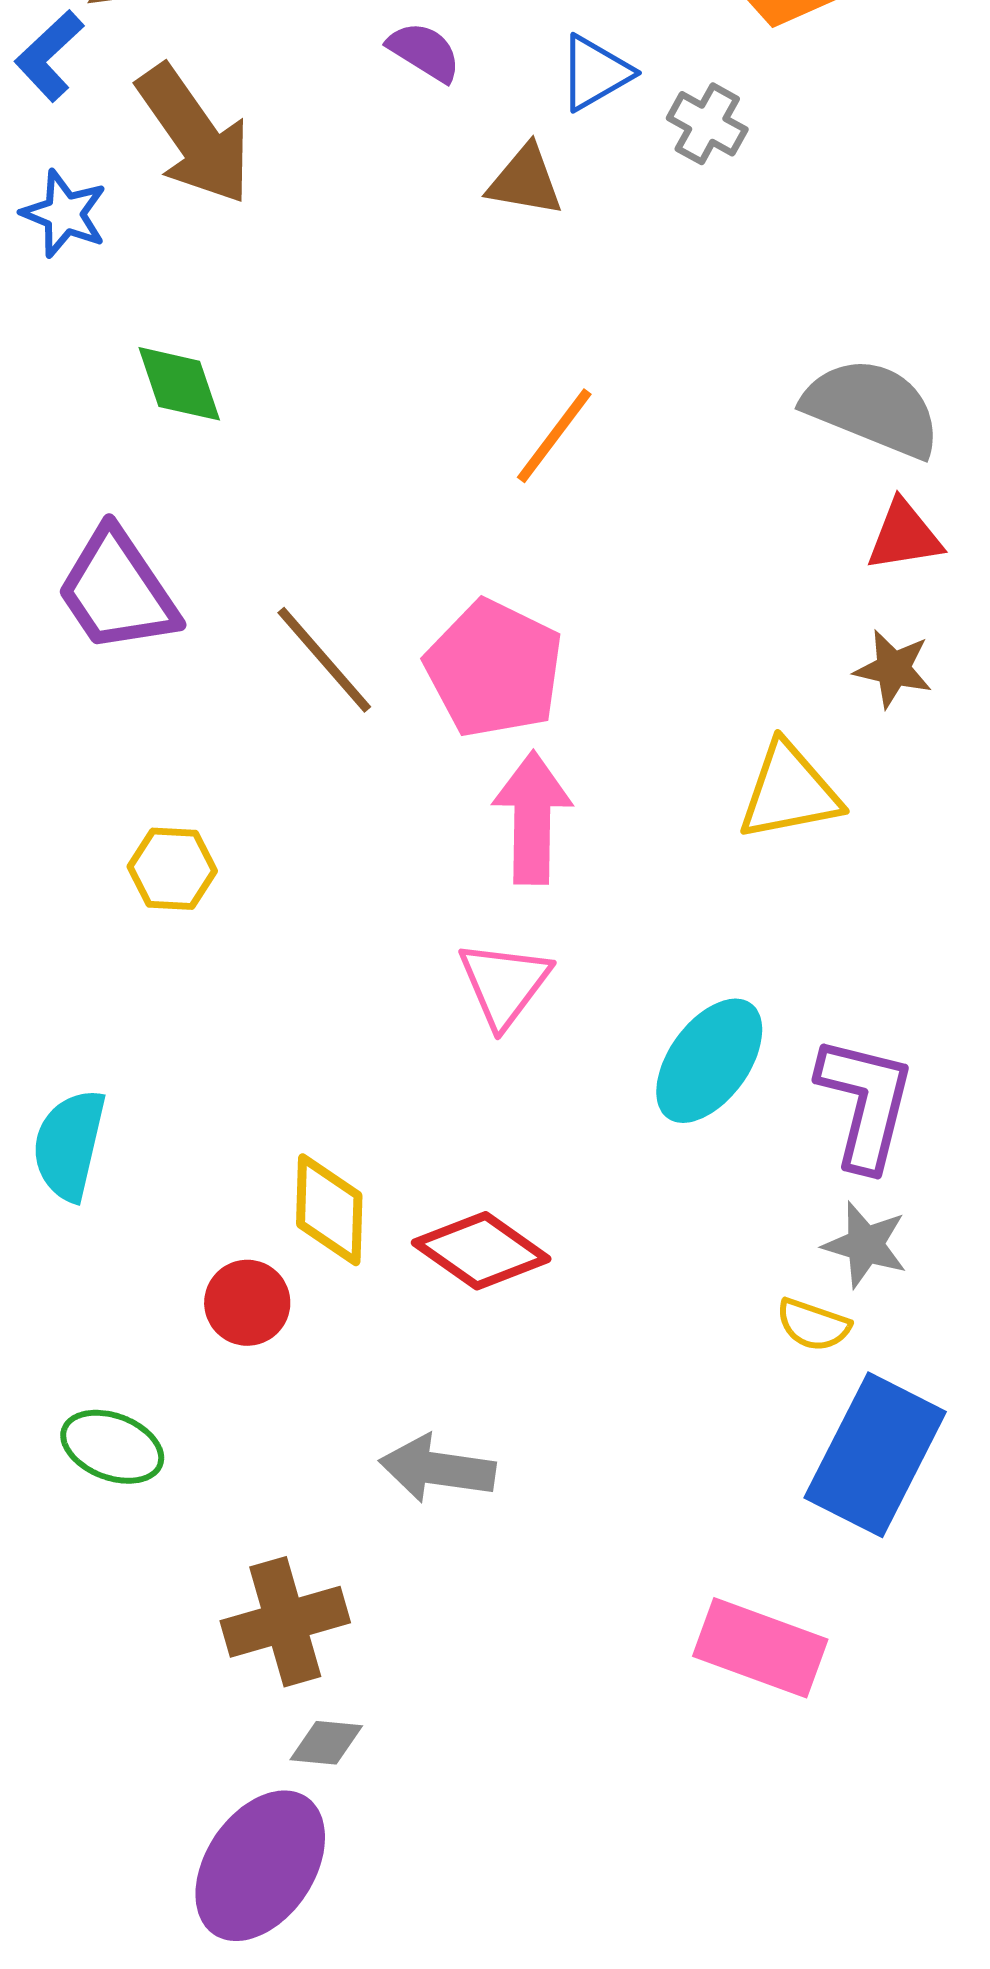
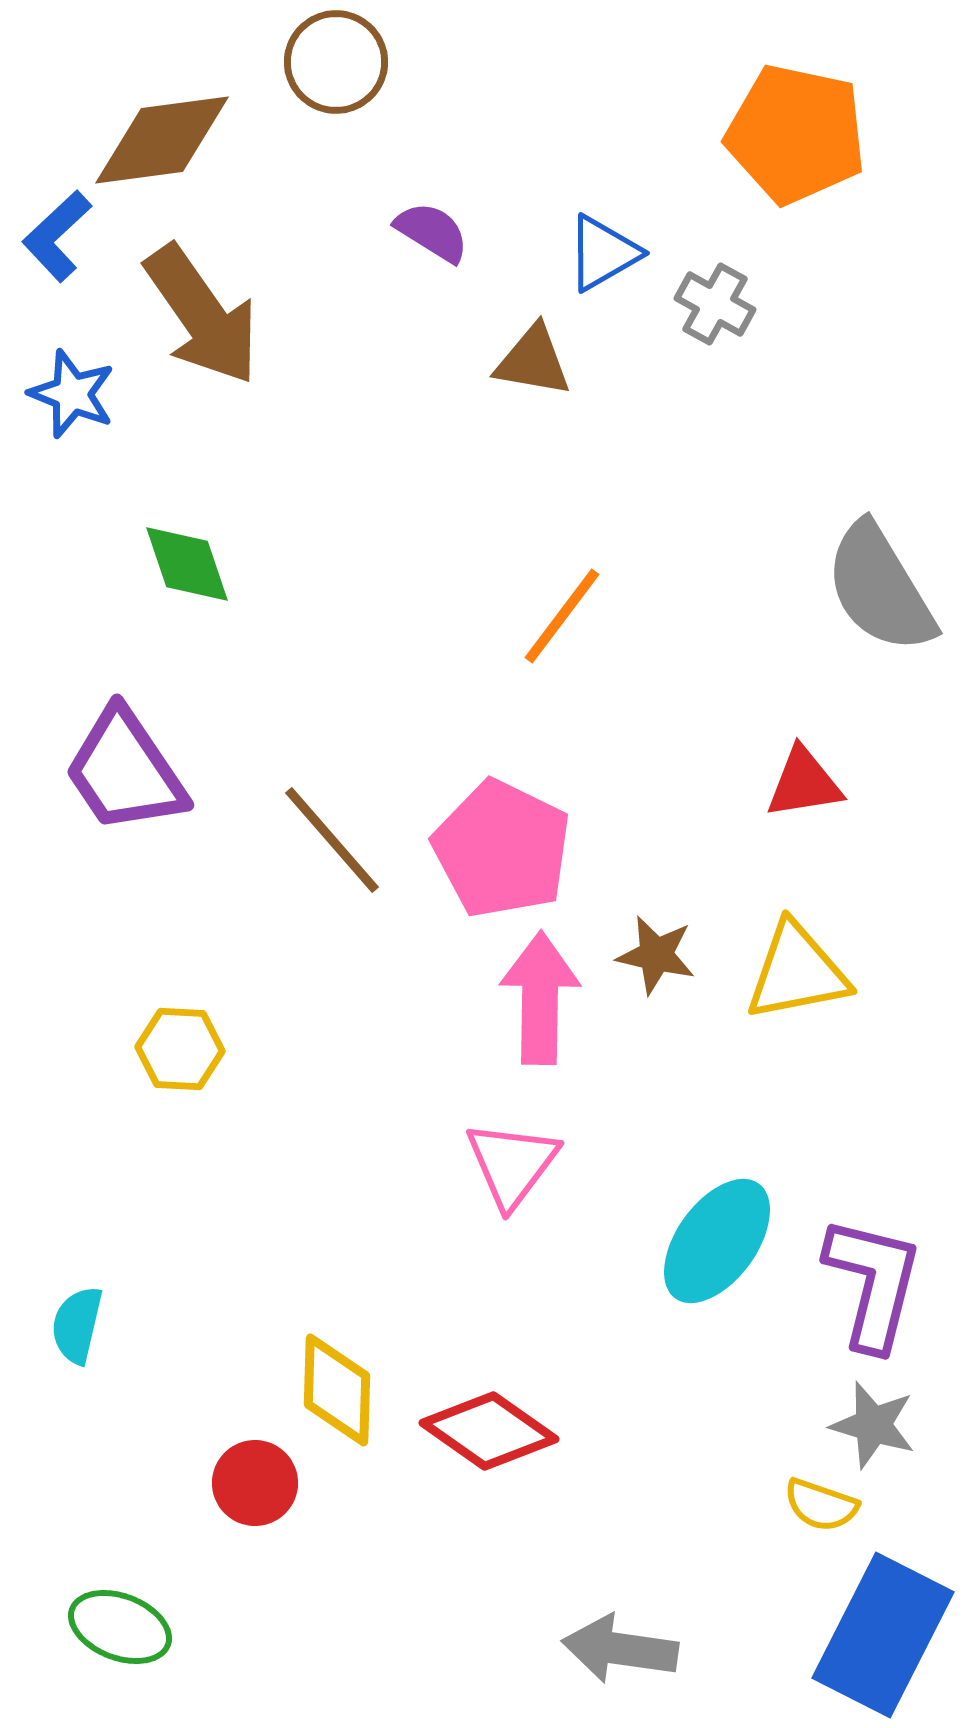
gray semicircle: (872, 408) -> (880, 588), turned -143
red triangle: (904, 536) -> (804, 783), moved
brown star: (893, 669) -> (656, 955), moved
cyan semicircle: (69, 1145) -> (77, 1325), size x0.7
gray arrow: (437, 1469) -> (620, 1649), moved

